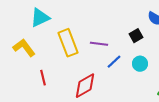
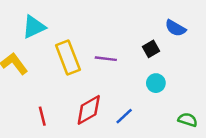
blue line: (114, 62) -> (124, 116), moved
red line: (43, 78) -> (42, 116), moved

